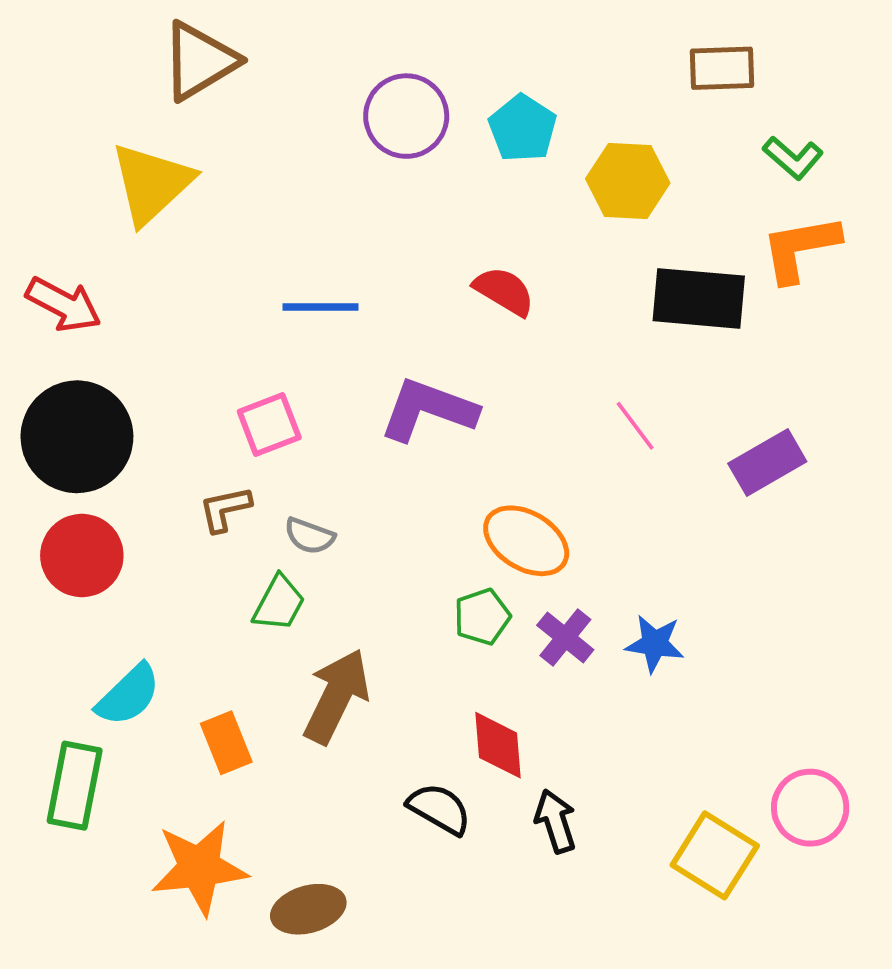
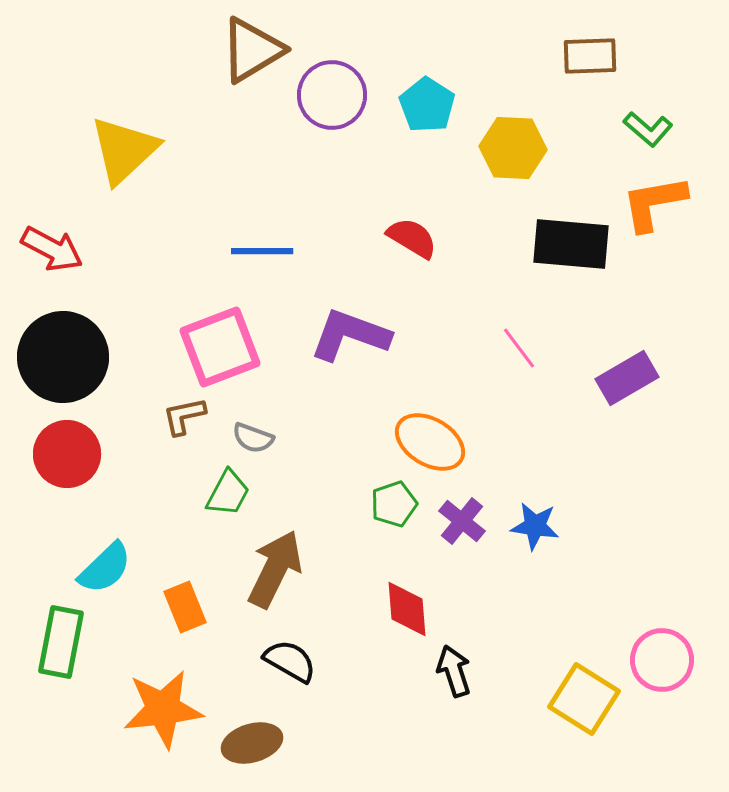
brown triangle: (199, 61) -> (252, 50), moved
pink square: (269, 425) -> (220, 347), size x1.5
black semicircle: (439, 809) -> (290, 661), moved

